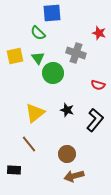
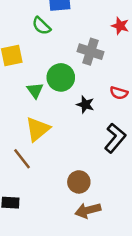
green triangle: (38, 58) -> (35, 90), moved
black star: (67, 110) -> (85, 105), moved
brown line: (29, 144) -> (22, 159), moved

